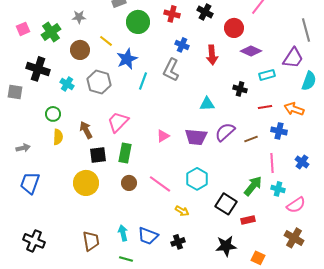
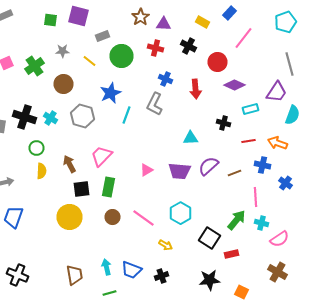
yellow line: (106, 41) -> (90, 61), moved
black cross: (38, 69) -> (24, 117), moved
blue cross: (302, 162) -> (286, 183), moved
green line: (126, 259) -> (110, 293), turned -32

